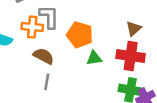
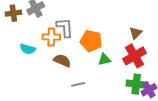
red cross: (131, 56) -> (135, 56), turned -35
gray line: (47, 82) -> (78, 84), moved, turned 72

